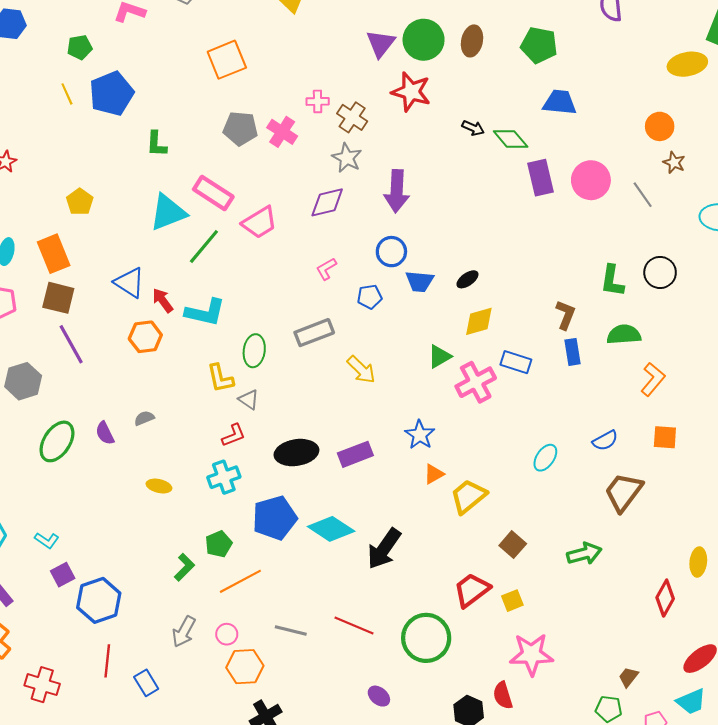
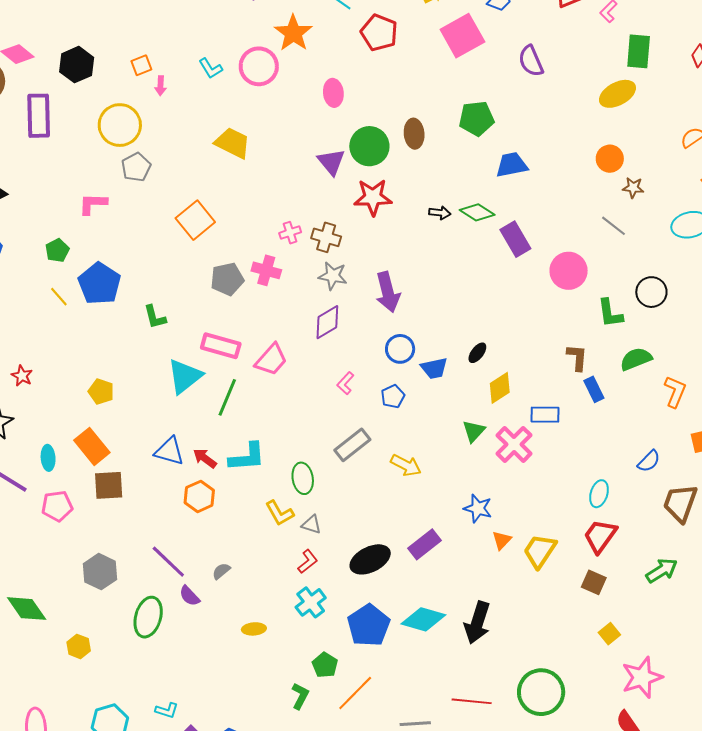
pink circle: (591, 180) -> (569, 271), moved
purple line: (71, 344) -> (168, 562), moved
red trapezoid: (472, 590) -> (600, 536), moved

